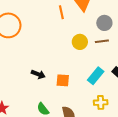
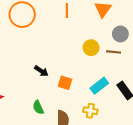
orange line: (61, 12) -> (67, 10), moved
yellow cross: (101, 102) -> (90, 111), moved

